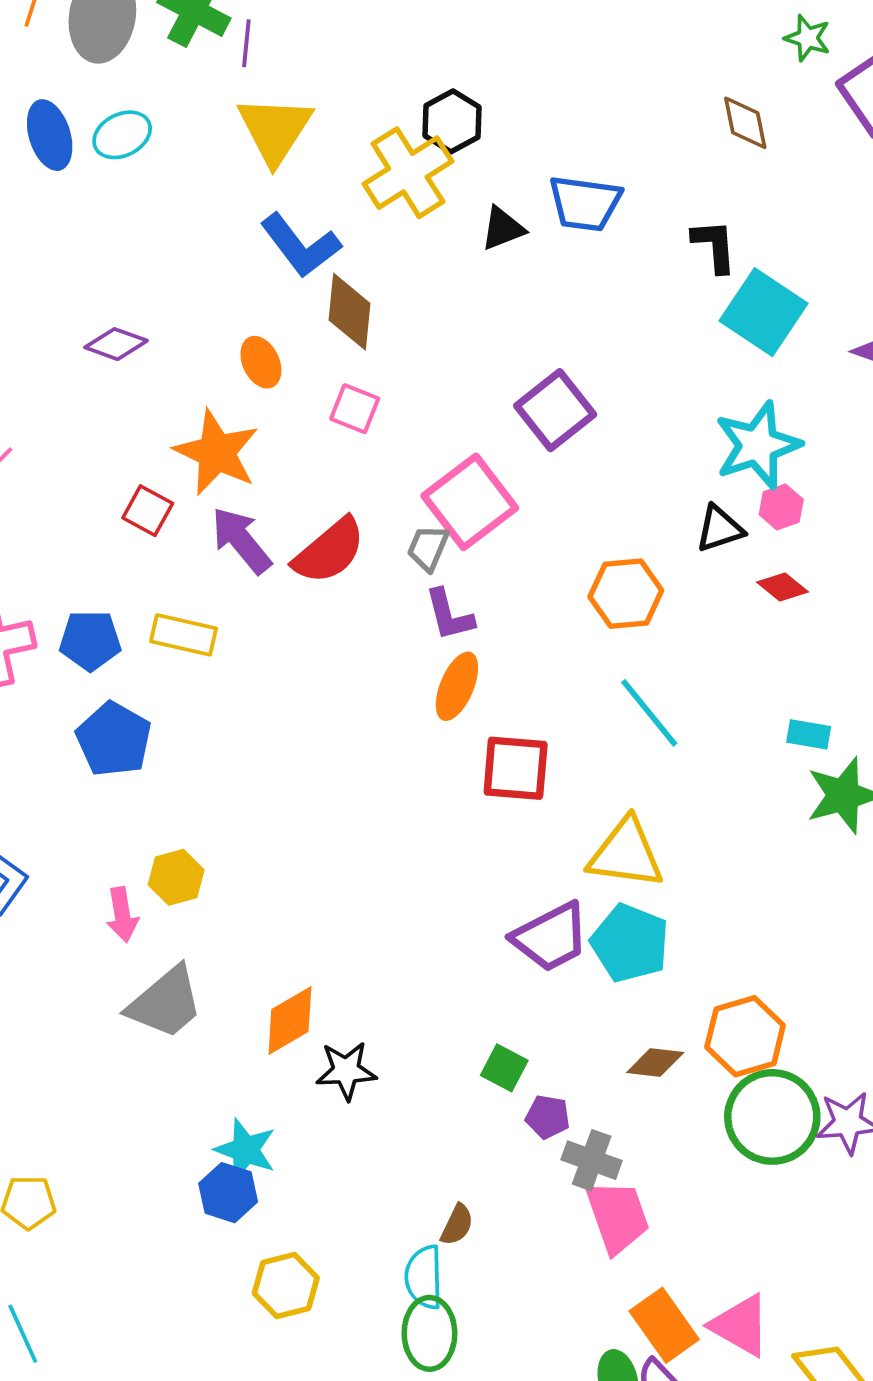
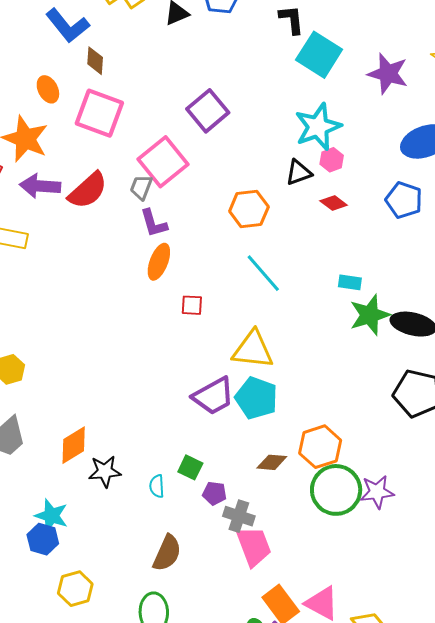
brown diamond: (350, 312) -> (95, 61), size x0.7
pink square: (355, 409) -> (99, 113), size x1.8
purple arrow: (241, 540) -> (40, 186), turned -45
red square: (516, 768) -> (192, 305), size x0.6
brown semicircle: (457, 1225) -> (167, 553), size x1.6
cyan semicircle: (424, 1277) -> (157, 486), moved, size x0.7

